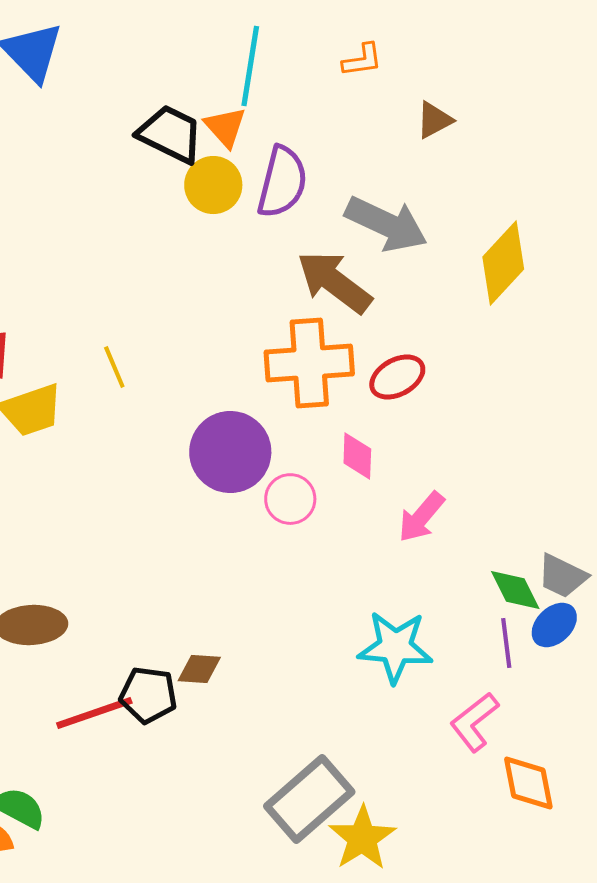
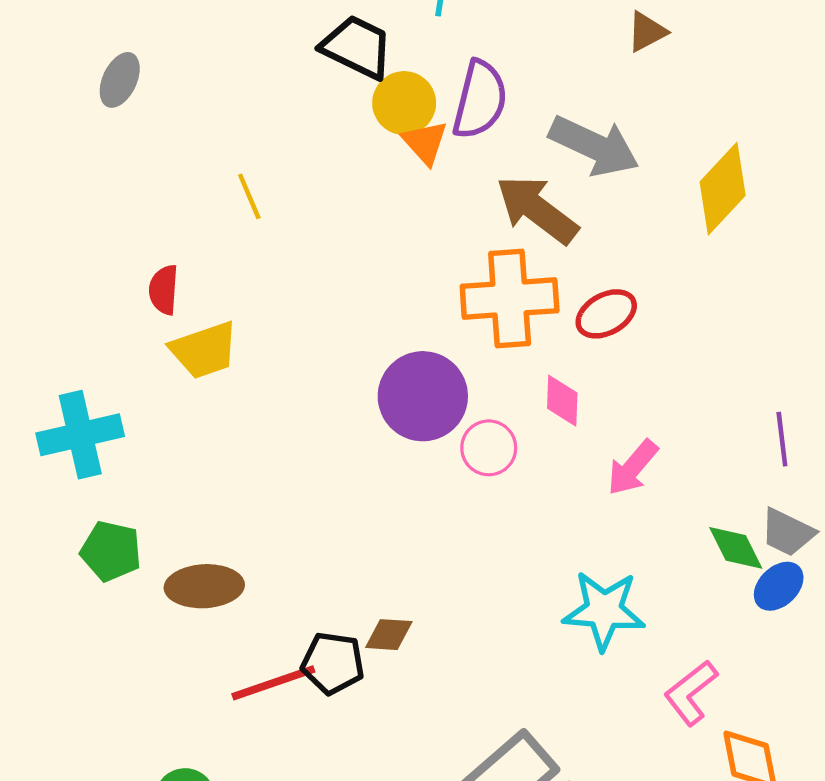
orange triangle: (225, 127) -> (425, 143), moved
yellow line: (114, 367) -> (249, 196), moved
purple line: (506, 643) -> (782, 439), moved

